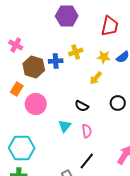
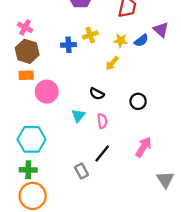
brown hexagon: (34, 67) -> (27, 51), moved
orange rectangle: (17, 89) -> (26, 75), turned 56
black circle: (118, 103) -> (138, 101), moved

